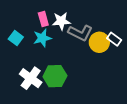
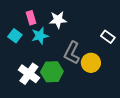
pink rectangle: (43, 19) -> (31, 18), moved
gray L-shape: (80, 33) -> (72, 53), moved, turned 90
yellow circle: (99, 42) -> (91, 63), moved

